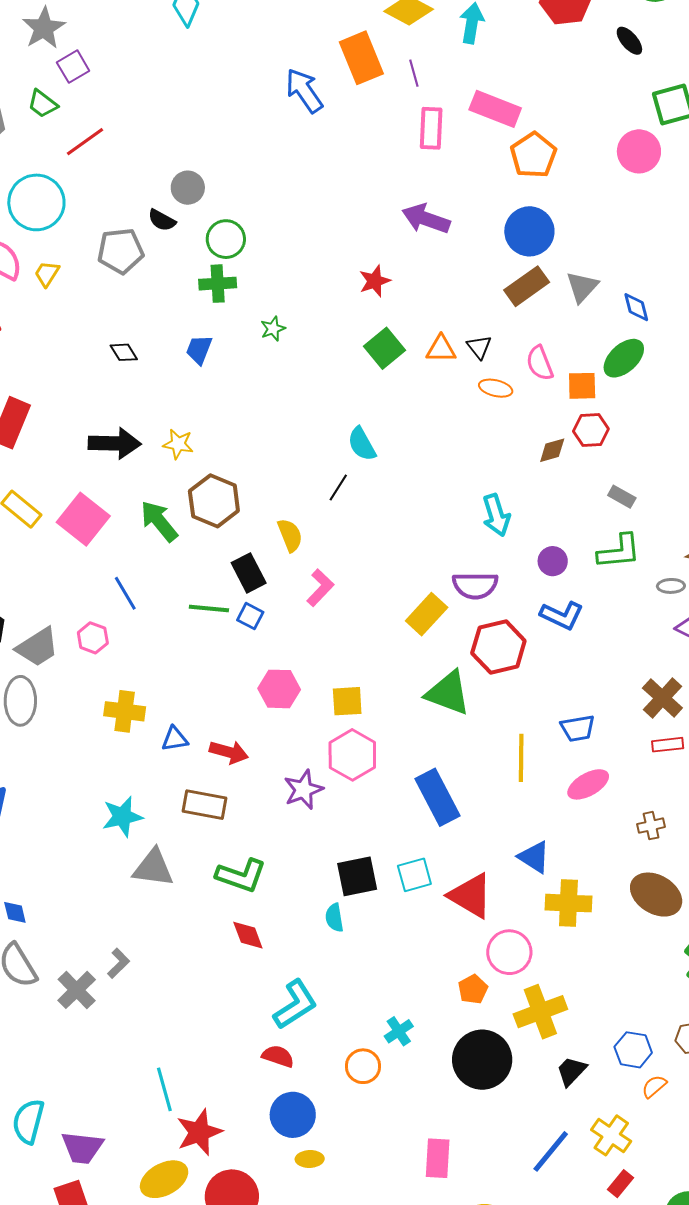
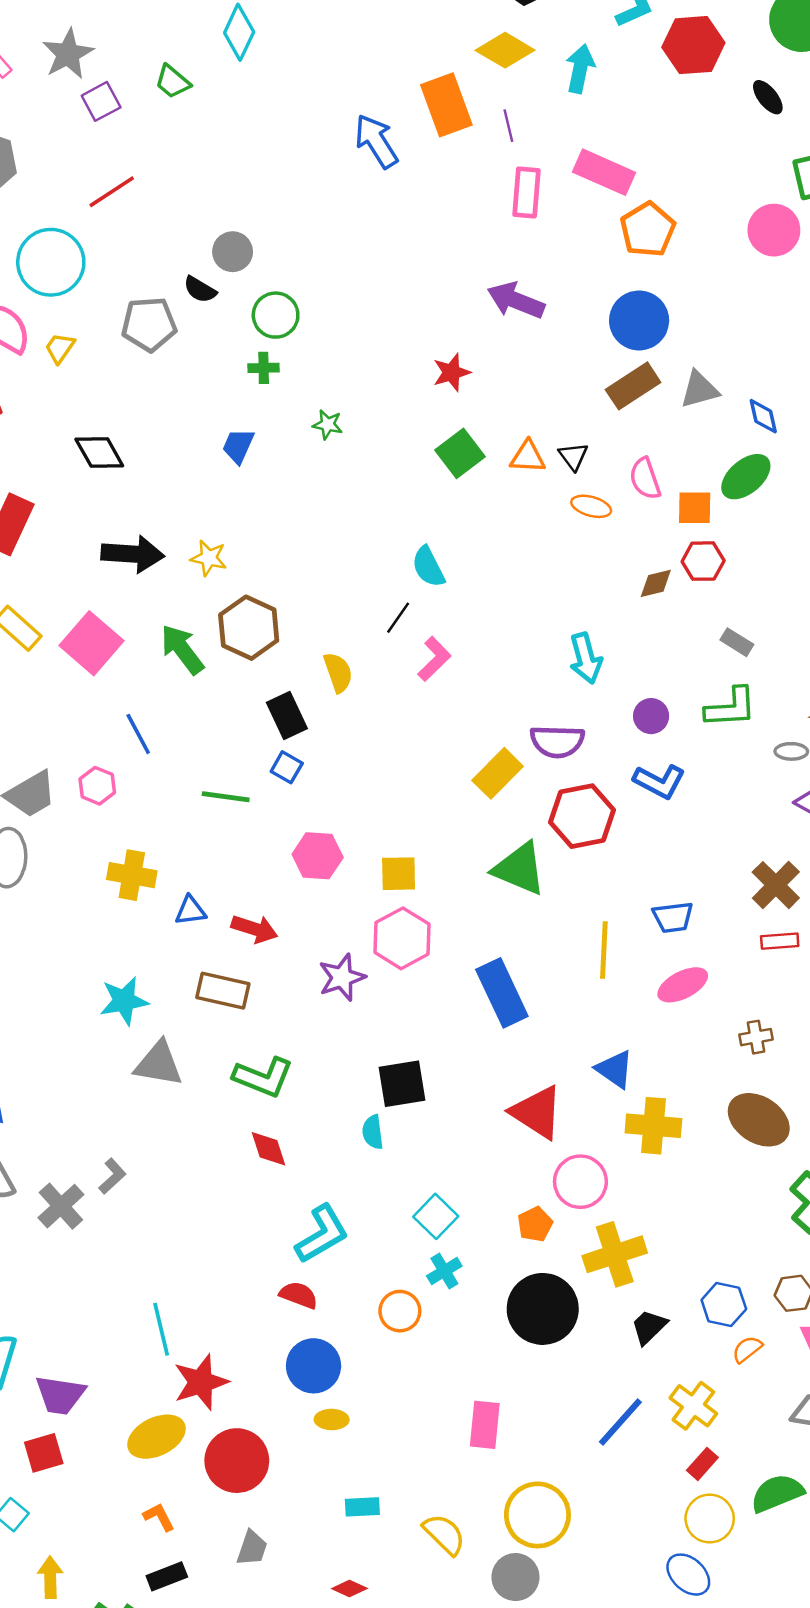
green trapezoid: (43, 104) -> (173, 82), moved
green cross: (218, 284) -> (264, 368), size x0.7
gray triangle: (582, 287) -> (699, 390), turned 30
green star: (273, 329) -> (328, 425), turned 30
black diamond: (124, 352) -> (99, 453), moved, size x1.5
pink L-shape: (320, 588) -> (434, 659), moved
green line: (209, 608) -> (226, 797), moved
cyan square: (414, 875) -> (436, 1216), moved, turned -33

